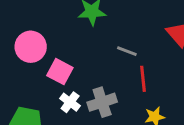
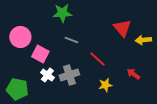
gray line: (127, 51) -> (71, 40), moved
red line: (143, 79) -> (97, 59), turned -42

